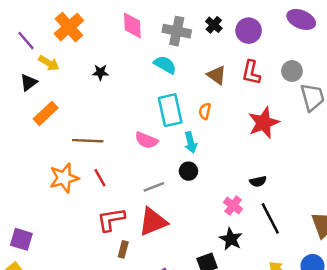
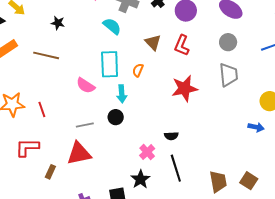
gray circle: (292, 71) -> (228, 42), moved
brown line: (88, 141) -> (46, 55), moved
red L-shape: (111, 220) -> (27, 148), moved

